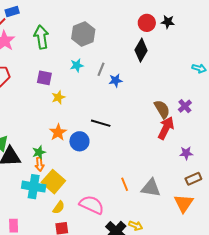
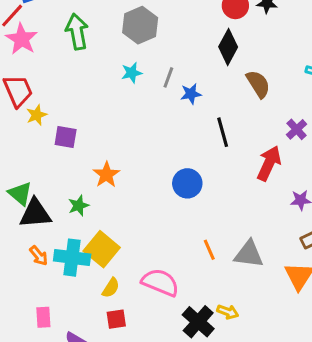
purple square: (44, 78) -> (66, 137), moved
yellow star: (58, 97) -> (37, 115), moved
brown semicircle: (162, 109) -> (258, 84), moved
black line: (101, 123) -> (223, 132), moved, turned 60
blue circle: (79, 141) -> (187, 183), moved
orange arrow: (40, 164) -> (39, 256), moved, turned -32

